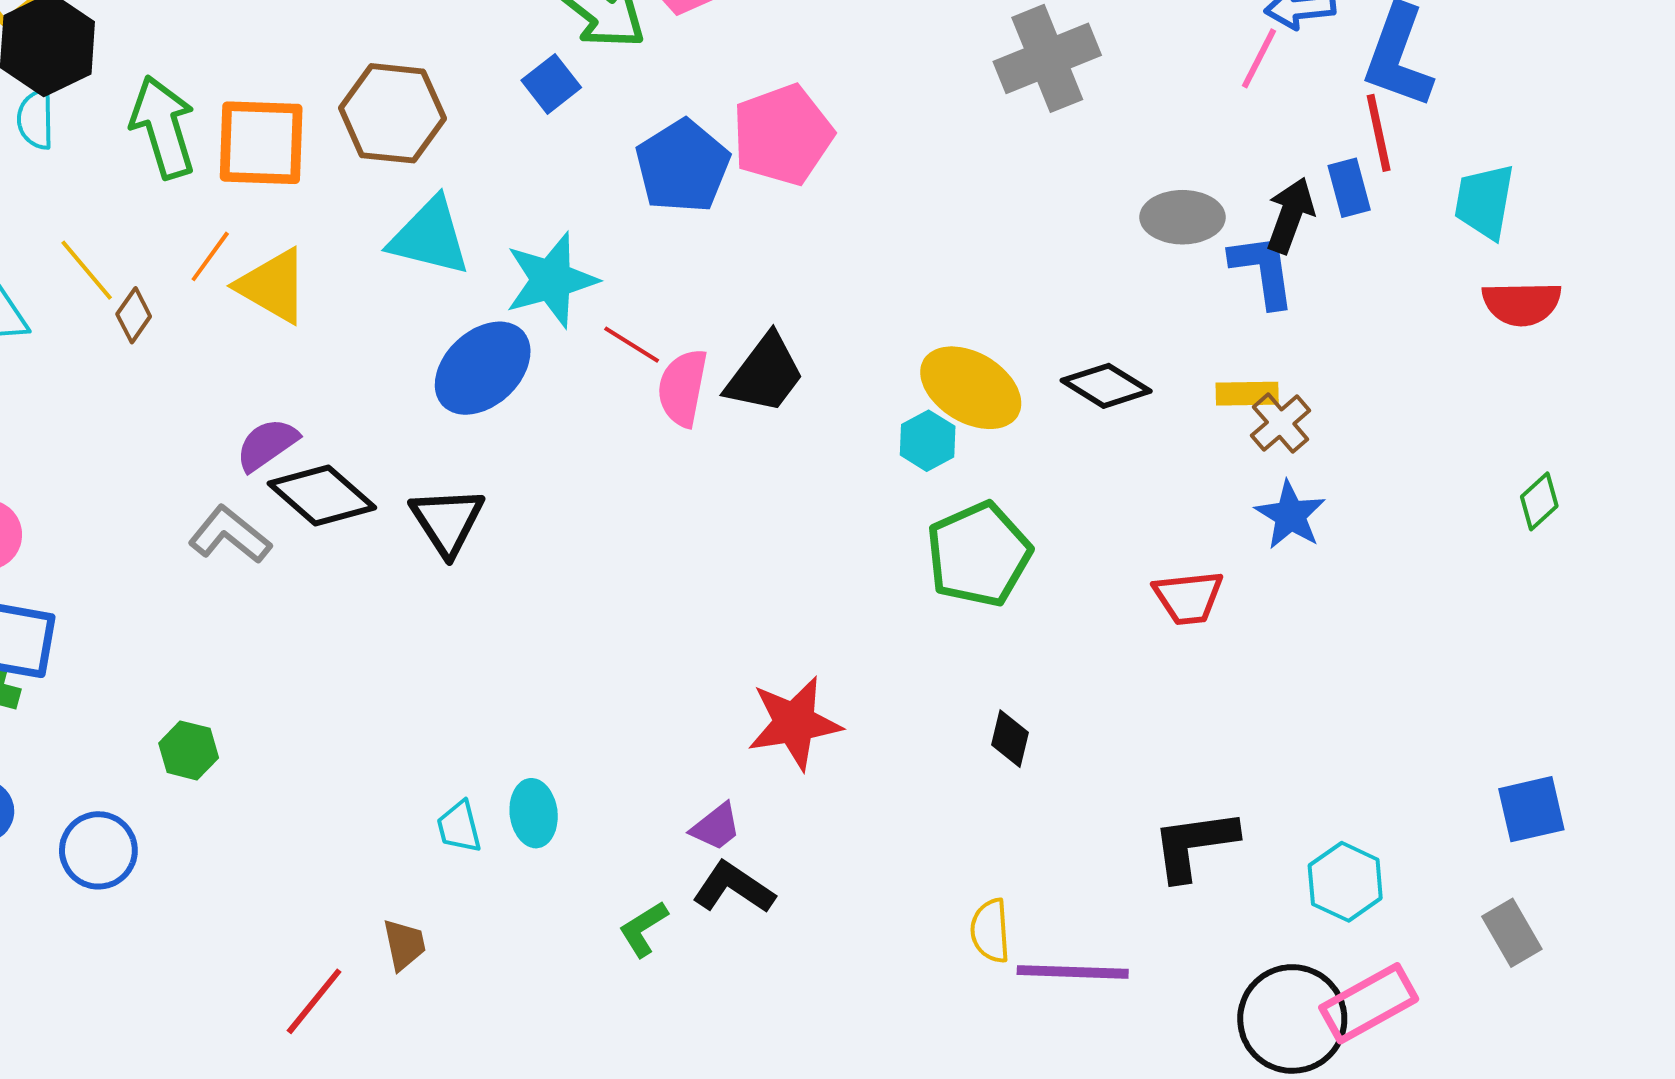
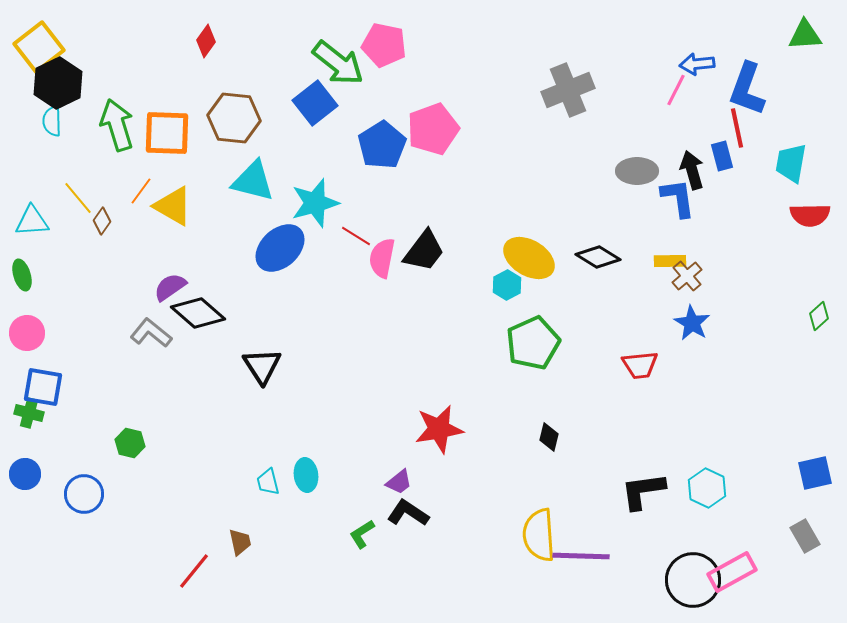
blue square: (551, 84) -> (315, 103), size x1.5
black arrow: (1290, 215) -> (692, 170), turned -36
black triangle: (447, 521) -> (262, 366), moved
cyan hexagon: (1345, 882) -> (707, 488), moved
yellow semicircle: (990, 931) -> (539, 535), size x1.6

